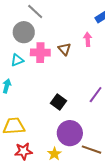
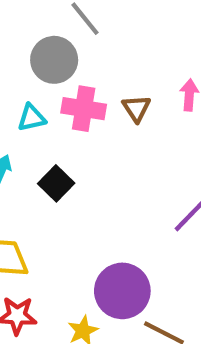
black square: (58, 102) -> (56, 183), moved

